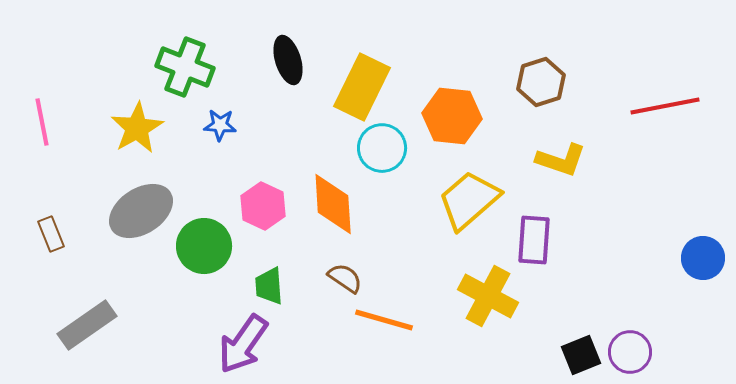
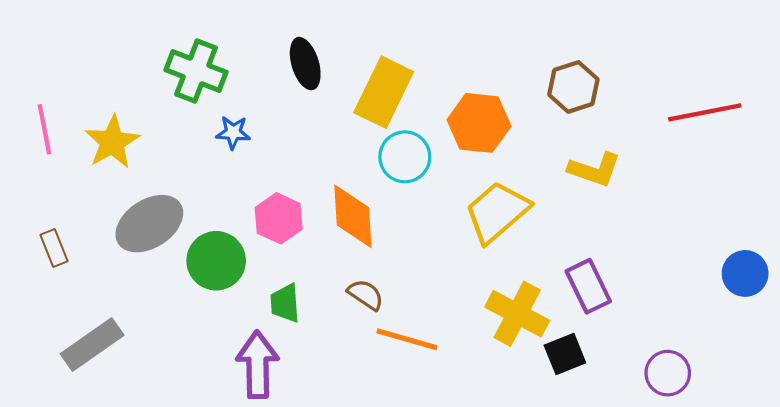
yellow star: (137, 128) -> (112, 142), moved
purple rectangle: (534, 240) -> (588, 286), moved, turned -30
purple arrow: (243, 344) -> (258, 365), turned 144
black square: (581, 355) -> (565, 354), moved

